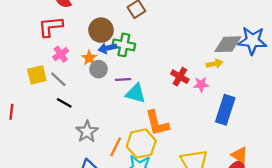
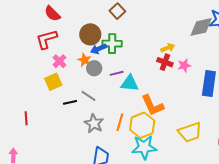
yellow arrow: (215, 64) -> (168, 48), moved
yellow square: (37, 75) -> (53, 82), moved
gray line: (58, 79) -> (89, 96), moved
black line: (64, 103) -> (70, 102), turned -32
orange line: (116, 147) -> (120, 122), moved

